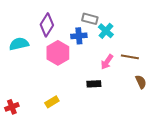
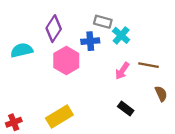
black rectangle: (94, 84) -> (126, 109), moved, turned 40
yellow rectangle: (52, 102) -> (59, 117), size x1.6

